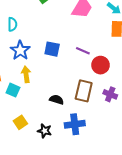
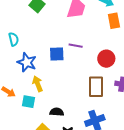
purple line: (83, 51) -> (76, 46), moved
black semicircle: (57, 100) -> (57, 112), moved

